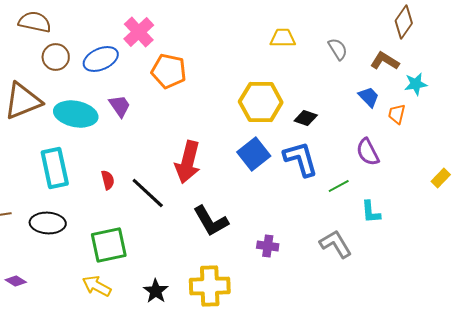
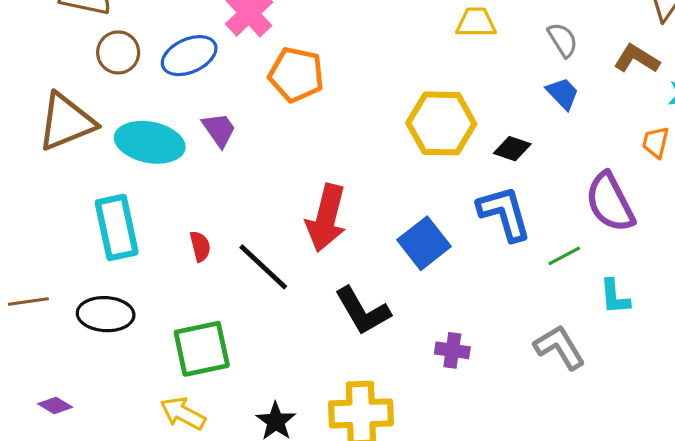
blue trapezoid: (369, 97) -> (563, 93), moved
purple semicircle: (368, 152) -> (610, 202), size x1.4
blue square: (254, 154) -> (424, 243), moved

